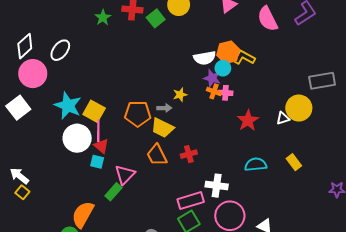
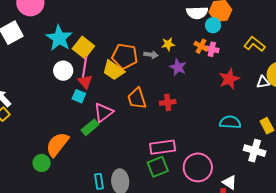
yellow L-shape: (244, 58) -> (254, 44), moved
purple star: (212, 78) -> (178, 67), moved
yellow trapezoid: (162, 128) -> (113, 70), moved
white circle: (77, 138) -> (63, 71), size x0.7
white cross: (217, 186) -> (255, 151), moved

